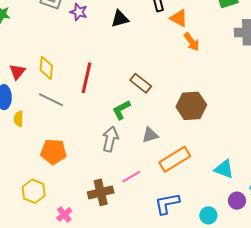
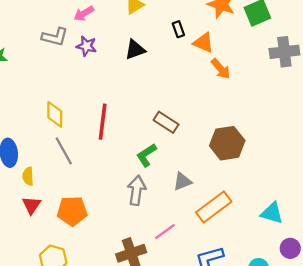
red triangle: (17, 72) -> (31, 205), moved
gray line: (51, 100) -> (64, 151), turned 40

